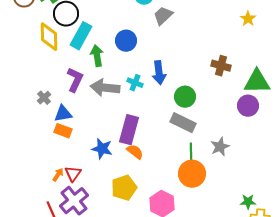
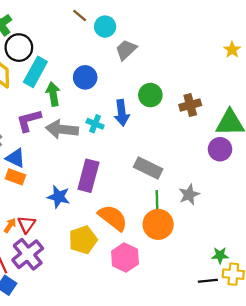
yellow star: (248, 19) -> (232, 50), moved
brown cross: (221, 66) -> (190, 105), turned -30
purple L-shape: (75, 80) -> (29, 120), turned -130
green circle: (185, 97) -> (150, 95), moved
blue triangle: (63, 114) -> (16, 158), turned 36
orange semicircle: (135, 152) -> (113, 218), moved, size x1.6

